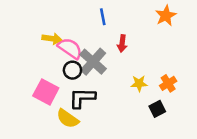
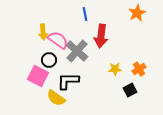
yellow arrow: (52, 39) -> (43, 32), turned 77
red arrow: (122, 43) -> (101, 36), size x1.6
black circle: (72, 70) -> (49, 60), moved

